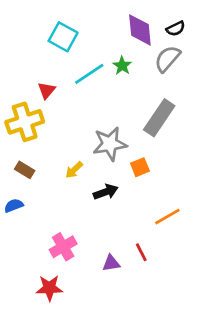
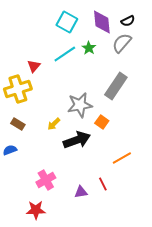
cyan square: (63, 37) -> (67, 22), moved
orange square: (140, 167) -> (102, 122), turned -32
black arrow: (106, 192) -> (77, 140), size x1.5

